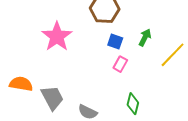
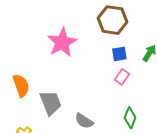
blue square: (115, 42) -> (119, 54), turned -35
orange semicircle: (21, 84) -> (21, 86), turned 55

